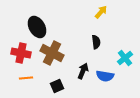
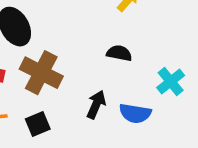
black semicircle: (96, 42) -> (119, 53), turned -72
black square: (57, 86) -> (38, 124), moved

